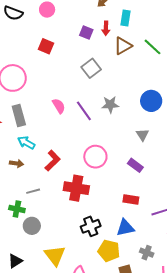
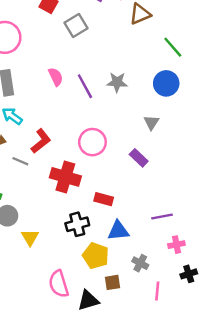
green line: (152, 47) -> (173, 47), moved
gray square: (91, 68) -> (76, 26), moved
gray line: (33, 191) -> (20, 161), moved, turned 32
red rectangle: (131, 199) -> (104, 199), moved
yellow triangle: (55, 255) -> (30, 237), moved, size x0.7

